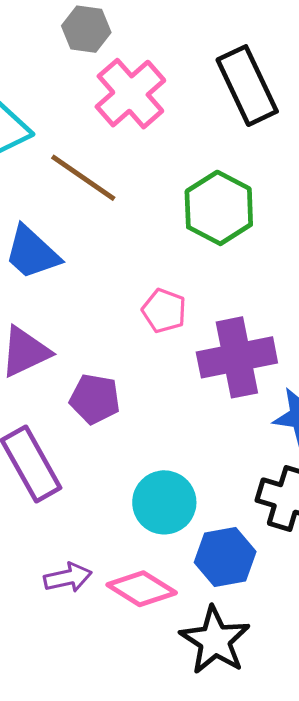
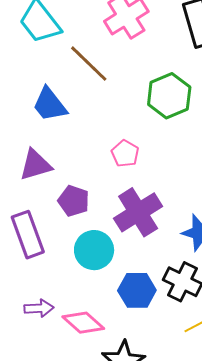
purple cross: (237, 357) -> (138, 212), moved, turned -30
cyan circle: (164, 502) -> (94, 250), moved
blue hexagon: (225, 557) -> (137, 290), moved

